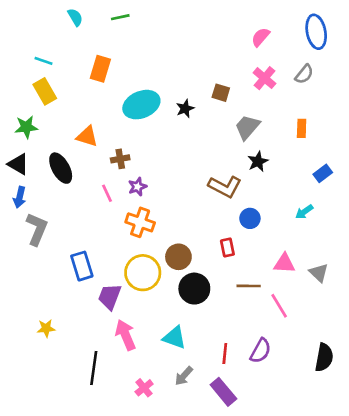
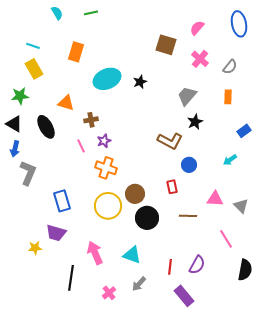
gray semicircle: (304, 74) -> (230, 67), moved
brown square: (221, 93) -> (166, 45), moved, size x1.5
purple trapezoid: (110, 297) -> (56, 233), moved, turned -95
pink line: (279, 306) -> (226, 239), moved
purple rectangle: (223, 392) -> (184, 296), moved

